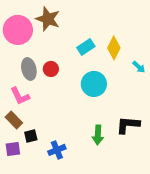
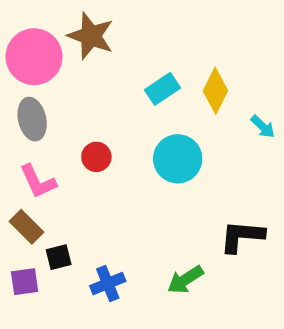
gray ellipse: (29, 69) -> (32, 119), moved
red circle: (51, 69) -> (96, 157), moved
green arrow: (98, 135) -> (185, 280), moved, turned 54

